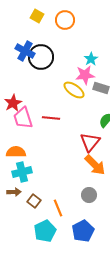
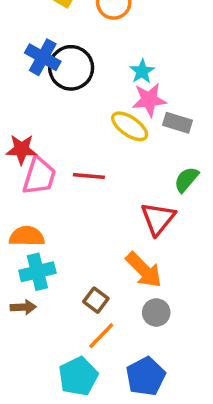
cyan star: (91, 59) -> (142, 71), moved
red star: (13, 103) -> (21, 149), turned 30
pink trapezoid: (23, 118) -> (39, 176), turned -145
orange arrow: (95, 165) -> (144, 270), moved
brown square: (34, 201) -> (96, 300), moved
orange line: (58, 208) -> (101, 336), turned 66

